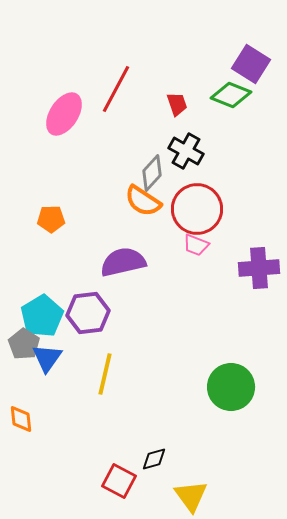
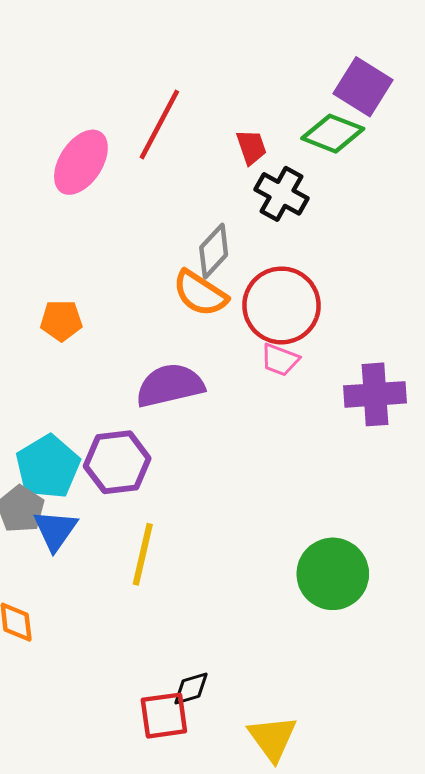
black cross: (186, 151) -> (282, 194), moved
black diamond: (154, 459) -> (191, 688), moved
red square: (119, 481) -> (164, 716), turned -36

